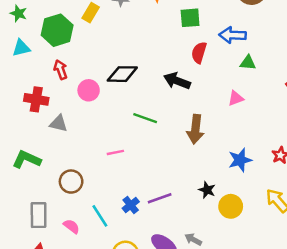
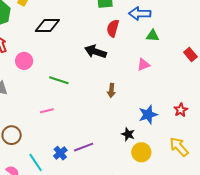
black diamond: (122, 74) -> (47, 25), moved
green line: (145, 118) -> (59, 80), moved
brown arrow: (195, 129) -> (111, 90), size x0.6
black star: (207, 190) -> (128, 134), moved

